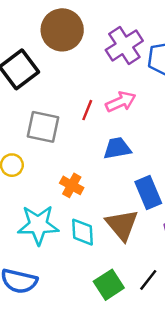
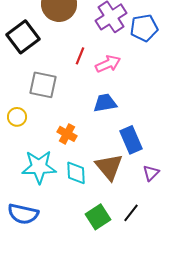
red line: (87, 110) -> (80, 56), moved

